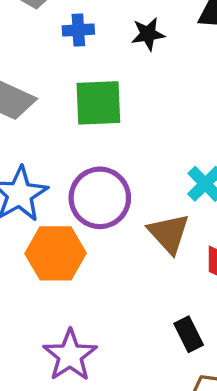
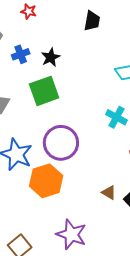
black star: (148, 34) -> (51, 57), moved
brown triangle: (169, 233) -> (109, 193), moved, size x0.6

